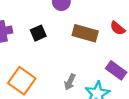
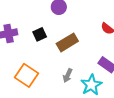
brown rectangle: (85, 33) -> (67, 42), moved, turned -45

